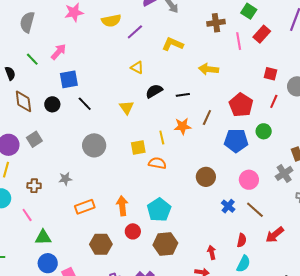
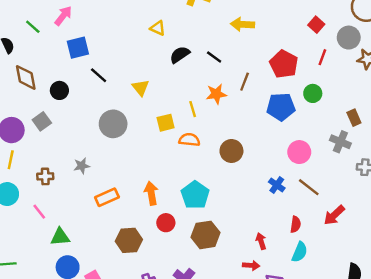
red square: (271, 74) -> (316, 25), turned 32
black line: (183, 95) -> (214, 57), turned 48
black circle: (52, 104) -> (59, 90), moved
yellow triangle: (127, 107) -> (141, 88), moved
gray cross: (284, 173) -> (340, 142), turned -30
brown circle: (206, 177) -> (231, 151), moved

